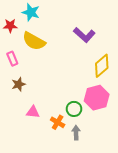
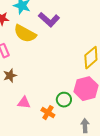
purple L-shape: (84, 35) -> (49, 20), moved
gray arrow: (76, 133) -> (85, 126), moved

